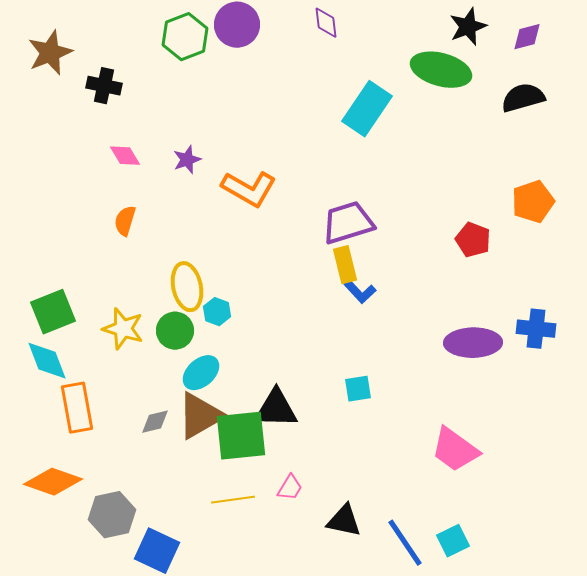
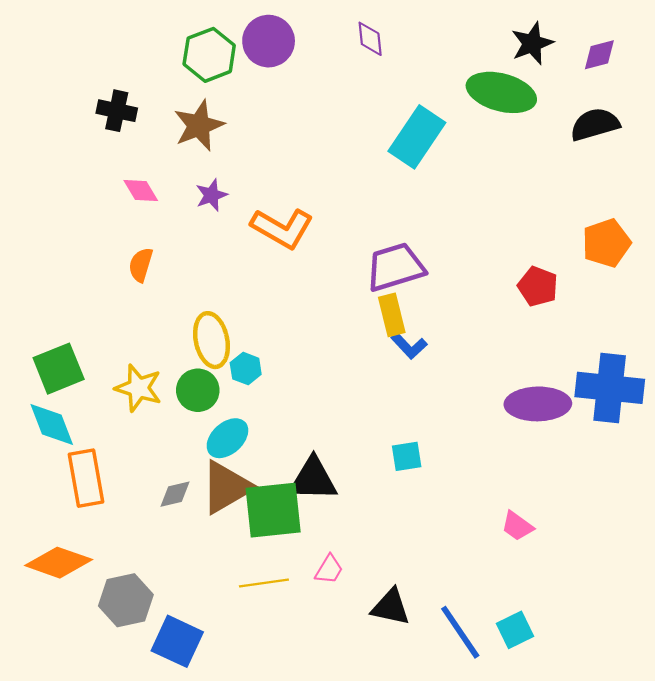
brown star: (50, 53) -> (199, 126), moved
blue cross: (536, 329) -> (610, 388), size x1.5
pink trapezoid: (455, 450) -> (517, 526), size x0.6

